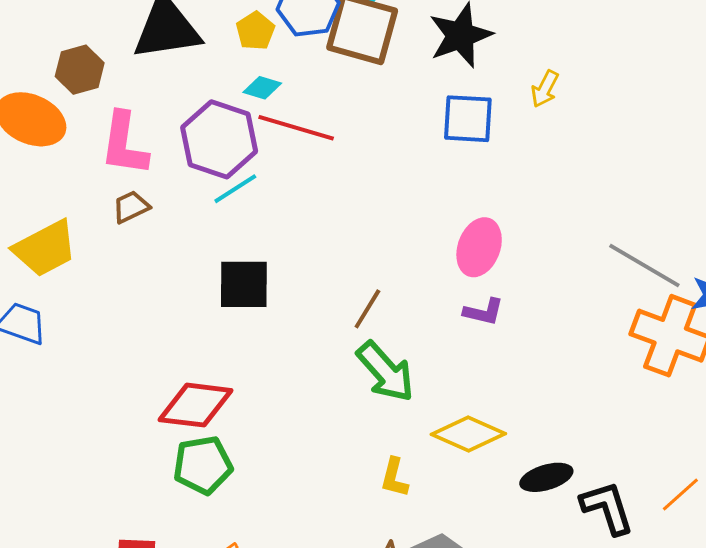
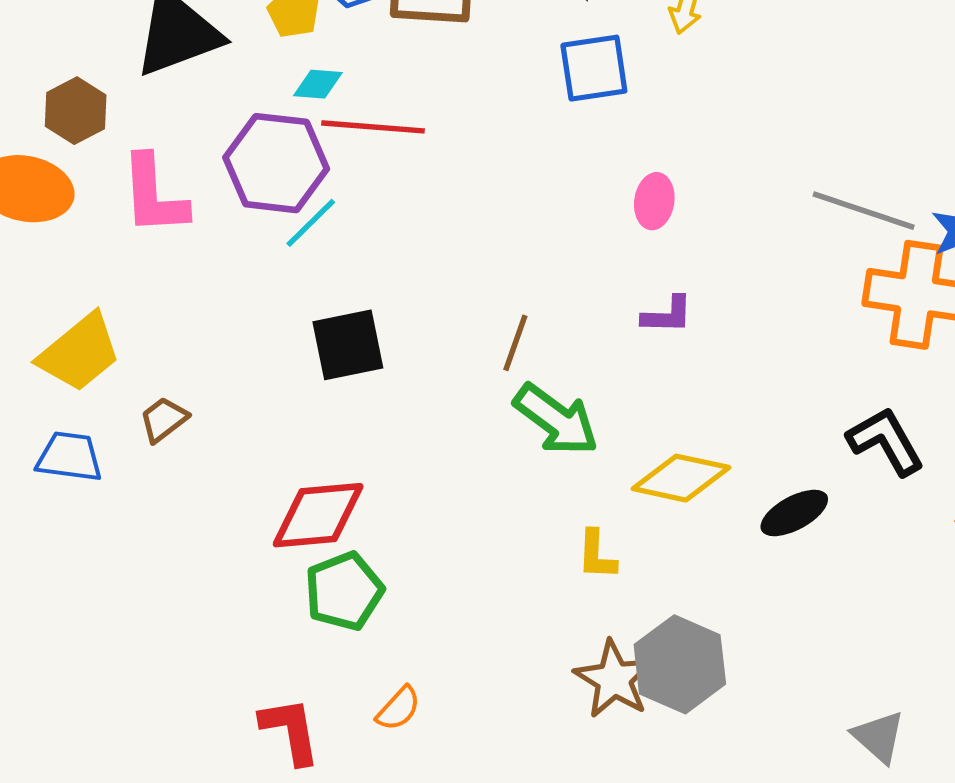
brown trapezoid: (131, 207) -> (164, 419), moved
pink ellipse: (479, 247) -> (654, 201), moved, size x0.7
black L-shape: (607, 508) -> (886, 441), moved

